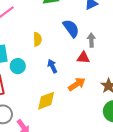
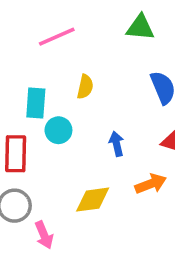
yellow semicircle: (37, 39) -> (85, 87), moved

